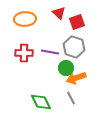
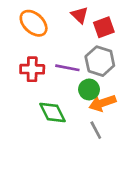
orange ellipse: (25, 19) -> (34, 23), turned 45
green diamond: (41, 102) -> (52, 112), moved

